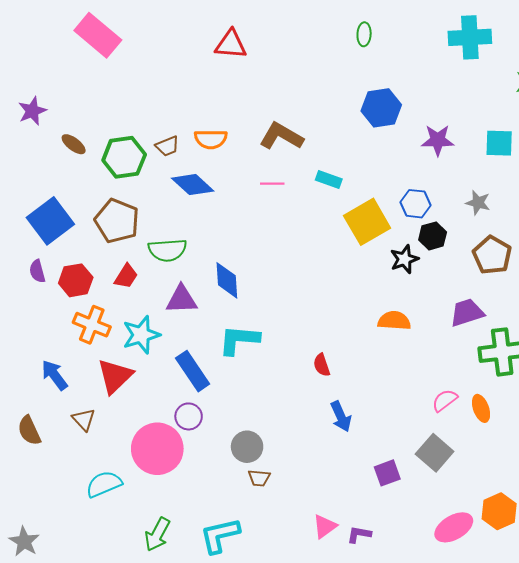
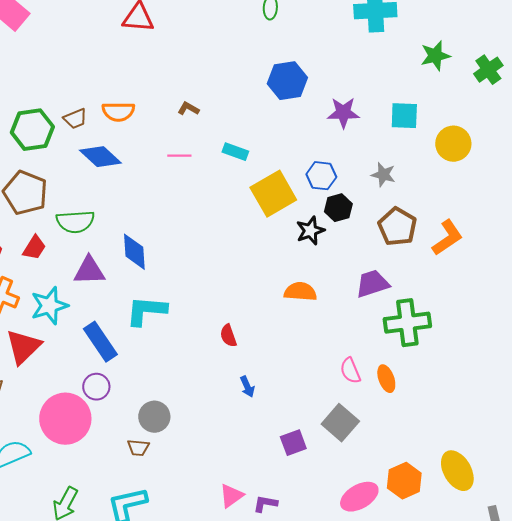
brown L-shape: (281, 136) -> (188, 109), size x0.5
pink semicircle: (445, 400) -> (350, 371), turned -76
blue arrow: (341, 416) -> (247, 387), size x0.7
brown trapezoid: (259, 478) -> (138, 448), moved

